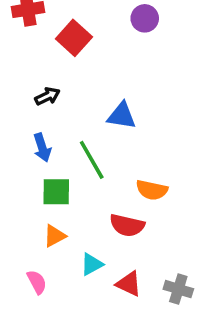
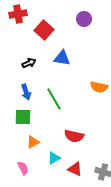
blue triangle: (122, 116) -> (62, 58), moved
orange semicircle: (152, 190) -> (99, 87), moved
green square: (56, 192) -> (23, 117), moved

